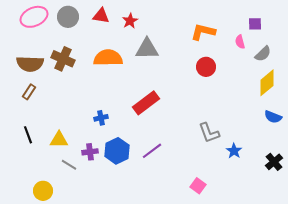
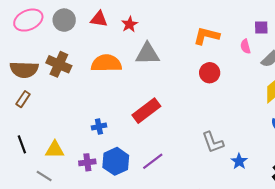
gray line: (69, 165) -> (44, 176), moved

